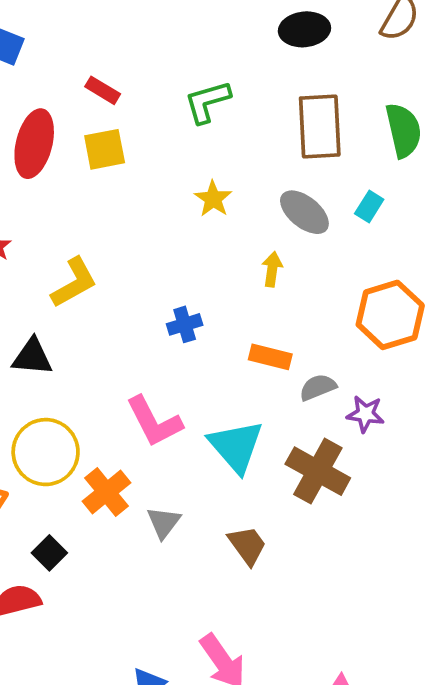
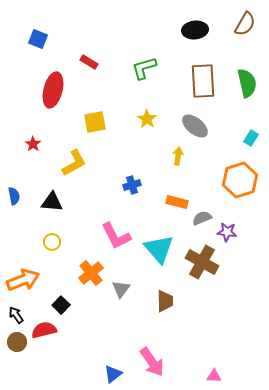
yellow square: (105, 149) -> (95, 122), moved
cyan rectangle: (369, 206) -> (251, 138), moved
yellow circle: (46, 452) -> (52, 242), moved, size x0.5
brown trapezoid: (247, 545) -> (165, 301), turned 35

